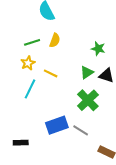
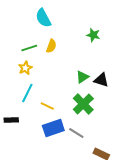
green star: (98, 49) -> (93, 35), moved
yellow line: (51, 73) -> (47, 106), moved
black rectangle: (21, 143) -> (11, 120), moved

